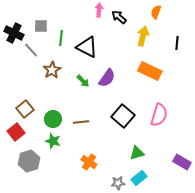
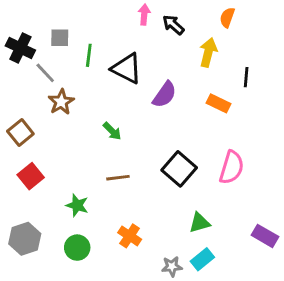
black line: (177, 43) -> (246, 77), moved
brown star: (52, 70) -> (61, 102), moved
orange rectangle: (150, 71) -> (218, 103), size x0.7
purple semicircle: (107, 78) -> (165, 95), moved
green arrow: (83, 81) -> (112, 131), moved
brown square: (25, 109) -> (20, 132), moved
green circle: (53, 119) -> (77, 248), moved
red square: (16, 132) -> (31, 176), moved
gray hexagon: (29, 161) -> (25, 239), moved

